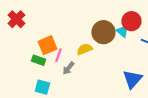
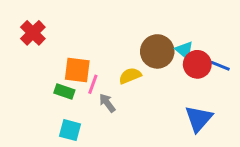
red circle: (131, 21) -> (197, 64), moved
orange square: (47, 45) -> (77, 70), turned 30
gray arrow: (68, 68) -> (107, 103), turned 104

